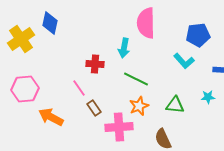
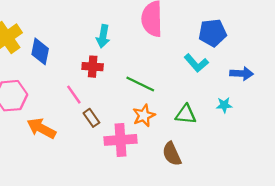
blue diamond: (50, 23) -> (40, 51), moved
cyan arrow: (124, 48) -> (103, 36), moved

